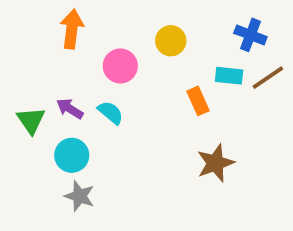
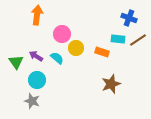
yellow circle: (171, 41) -> (76, 48), moved
orange rectangle: (198, 101) -> (102, 52), turned -48
gray star: (80, 196) -> (32, 101), moved

